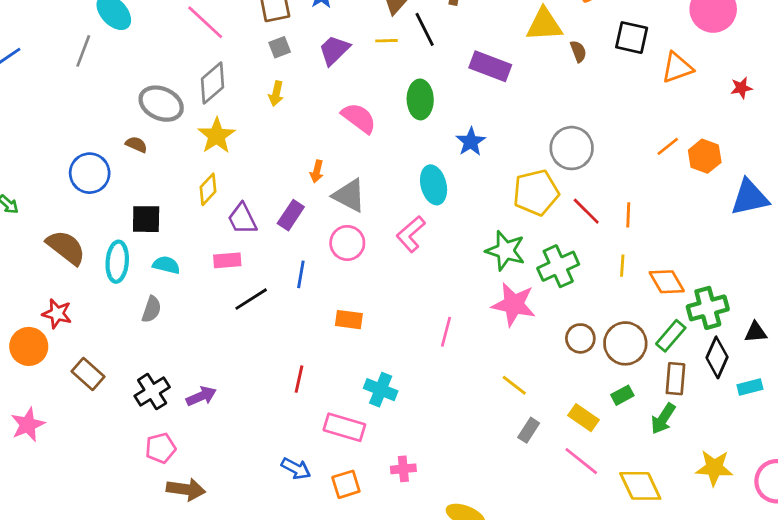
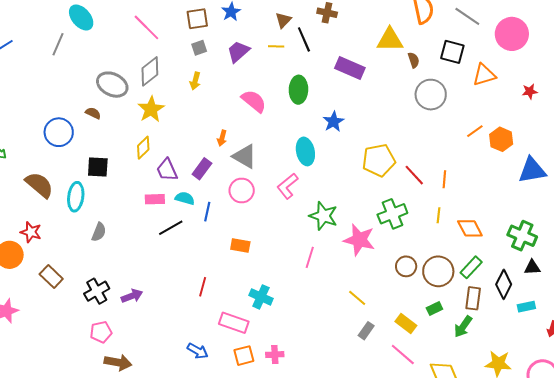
gray circle: (572, 148) -> (431, 95), moved
green star: (505, 251) -> (323, 216), moved
cyan semicircle: (166, 265) -> (185, 198), moved
green cross: (708, 308) -> (522, 236), moved, turned 36
orange square: (346, 484) -> (244, 356), moved

